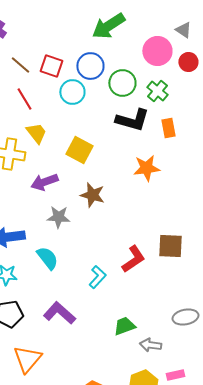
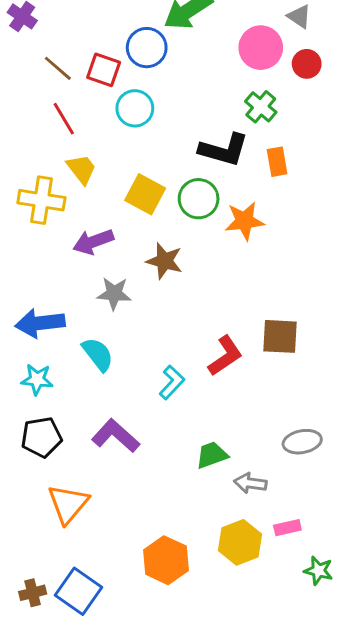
blue circle: (90, 66) -> (147, 48), moved
green circle: (122, 83) -> (199, 199), moved

